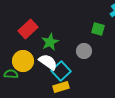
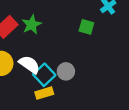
green star: (50, 42) -> (32, 25), moved
gray circle: (84, 51) -> (66, 71), moved

